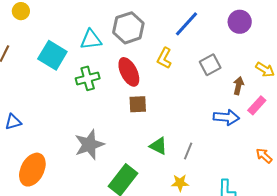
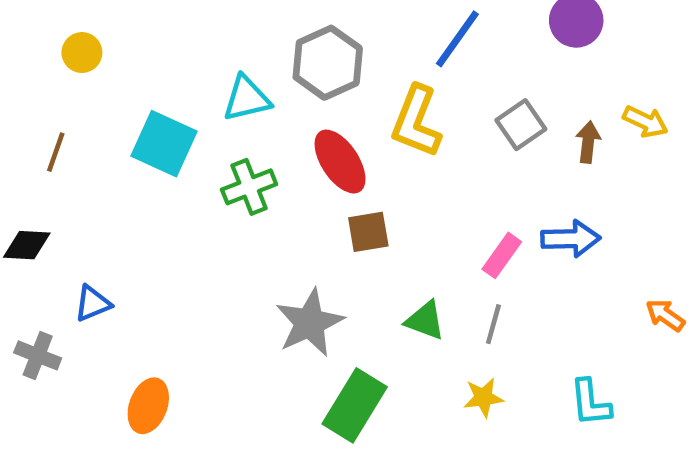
yellow L-shape: (164, 58) -> (416, 122), size x1.5
brown arrow: (238, 86) -> (588, 142), moved
pink rectangle: (257, 105) -> (502, 255), moved
gray star: (89, 145) -> (310, 323), moved
orange ellipse: (32, 170) -> (148, 406), size x0.7

